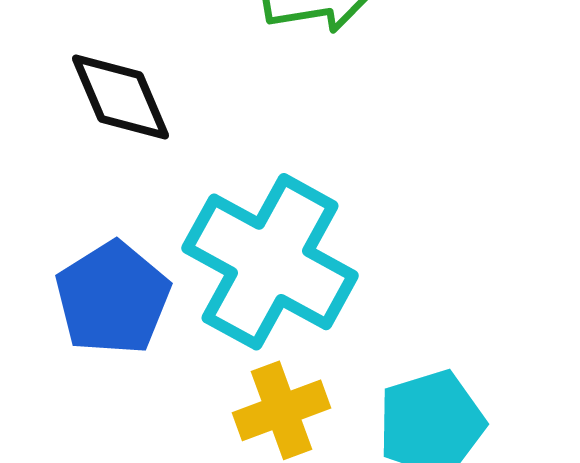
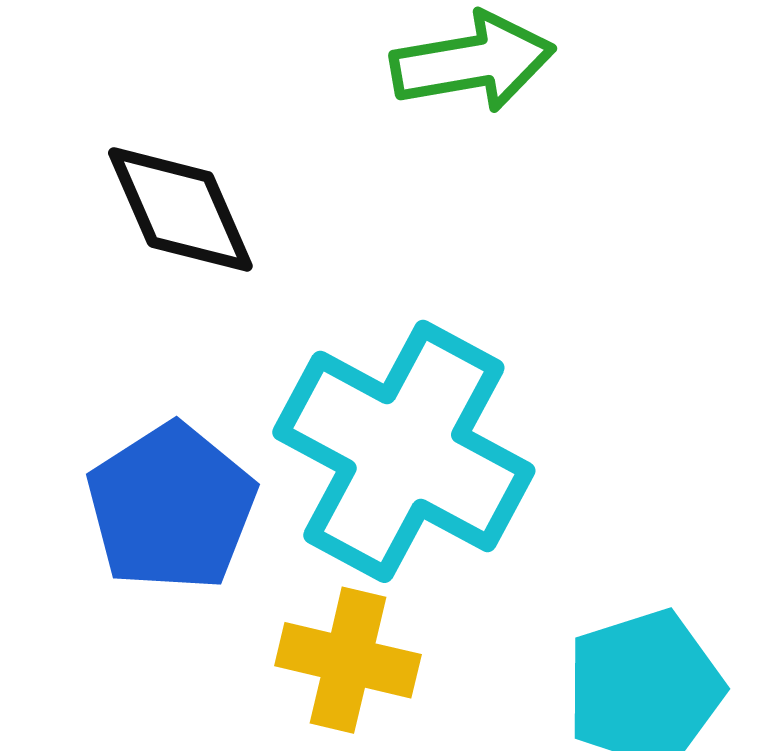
yellow cross: (281, 410) -> (348, 660), moved, turned 34

